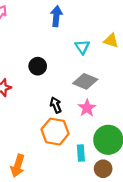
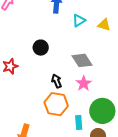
cyan triangle: (82, 47) -> (79, 21), moved, turned 32
gray diamond: (85, 81) -> (82, 60), turned 35

